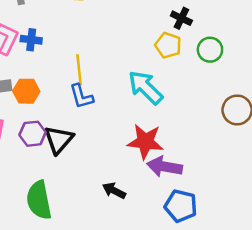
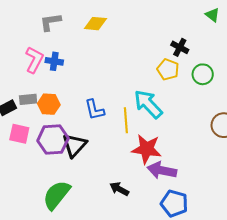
yellow line: (79, 70) -> (126, 120), moved
purple hexagon: (33, 134) -> (53, 139), size x1.4
green semicircle: (39, 200) -> (57, 195), turned 48

